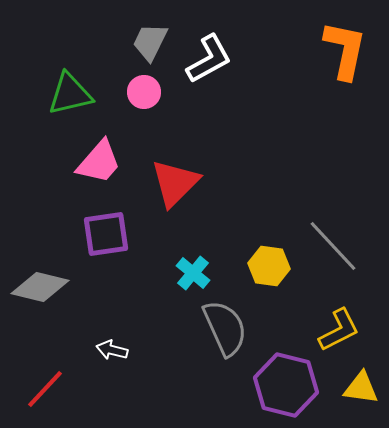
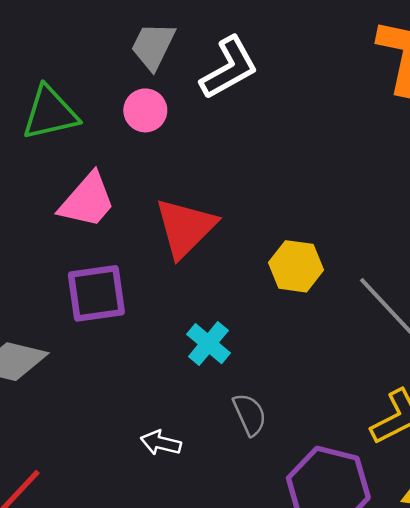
yellow hexagon: (269, 266) -> (296, 266), moved
gray semicircle: (225, 328) -> (250, 414), size x0.6
white arrow: (112, 350) -> (161, 443), moved

